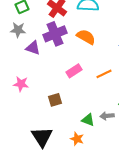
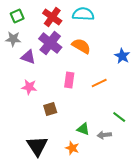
purple cross: (55, 34) -> (50, 43), turned -30
pink rectangle: (74, 71) -> (69, 80), turned -49
pink star: (21, 84) -> (29, 87), moved
gray arrow: (107, 116) -> (104, 135), moved

